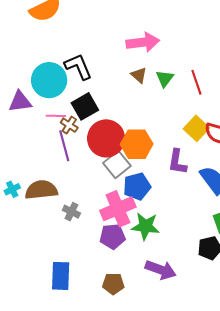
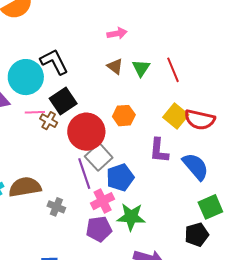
pink arrow: (143, 42) -> (117, 33), size x0.6
orange hexagon: (137, 144) -> (124, 116), moved, size x0.7
purple line: (64, 146) -> (84, 174), moved
pink cross: (118, 209) -> (103, 201), size x0.7

